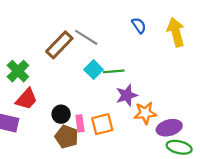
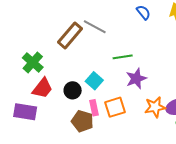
cyan square: (94, 70) -> (94, 81), moved
orange star: (145, 113) -> (155, 107), moved
black circle: (61, 114) -> (73, 90), moved

